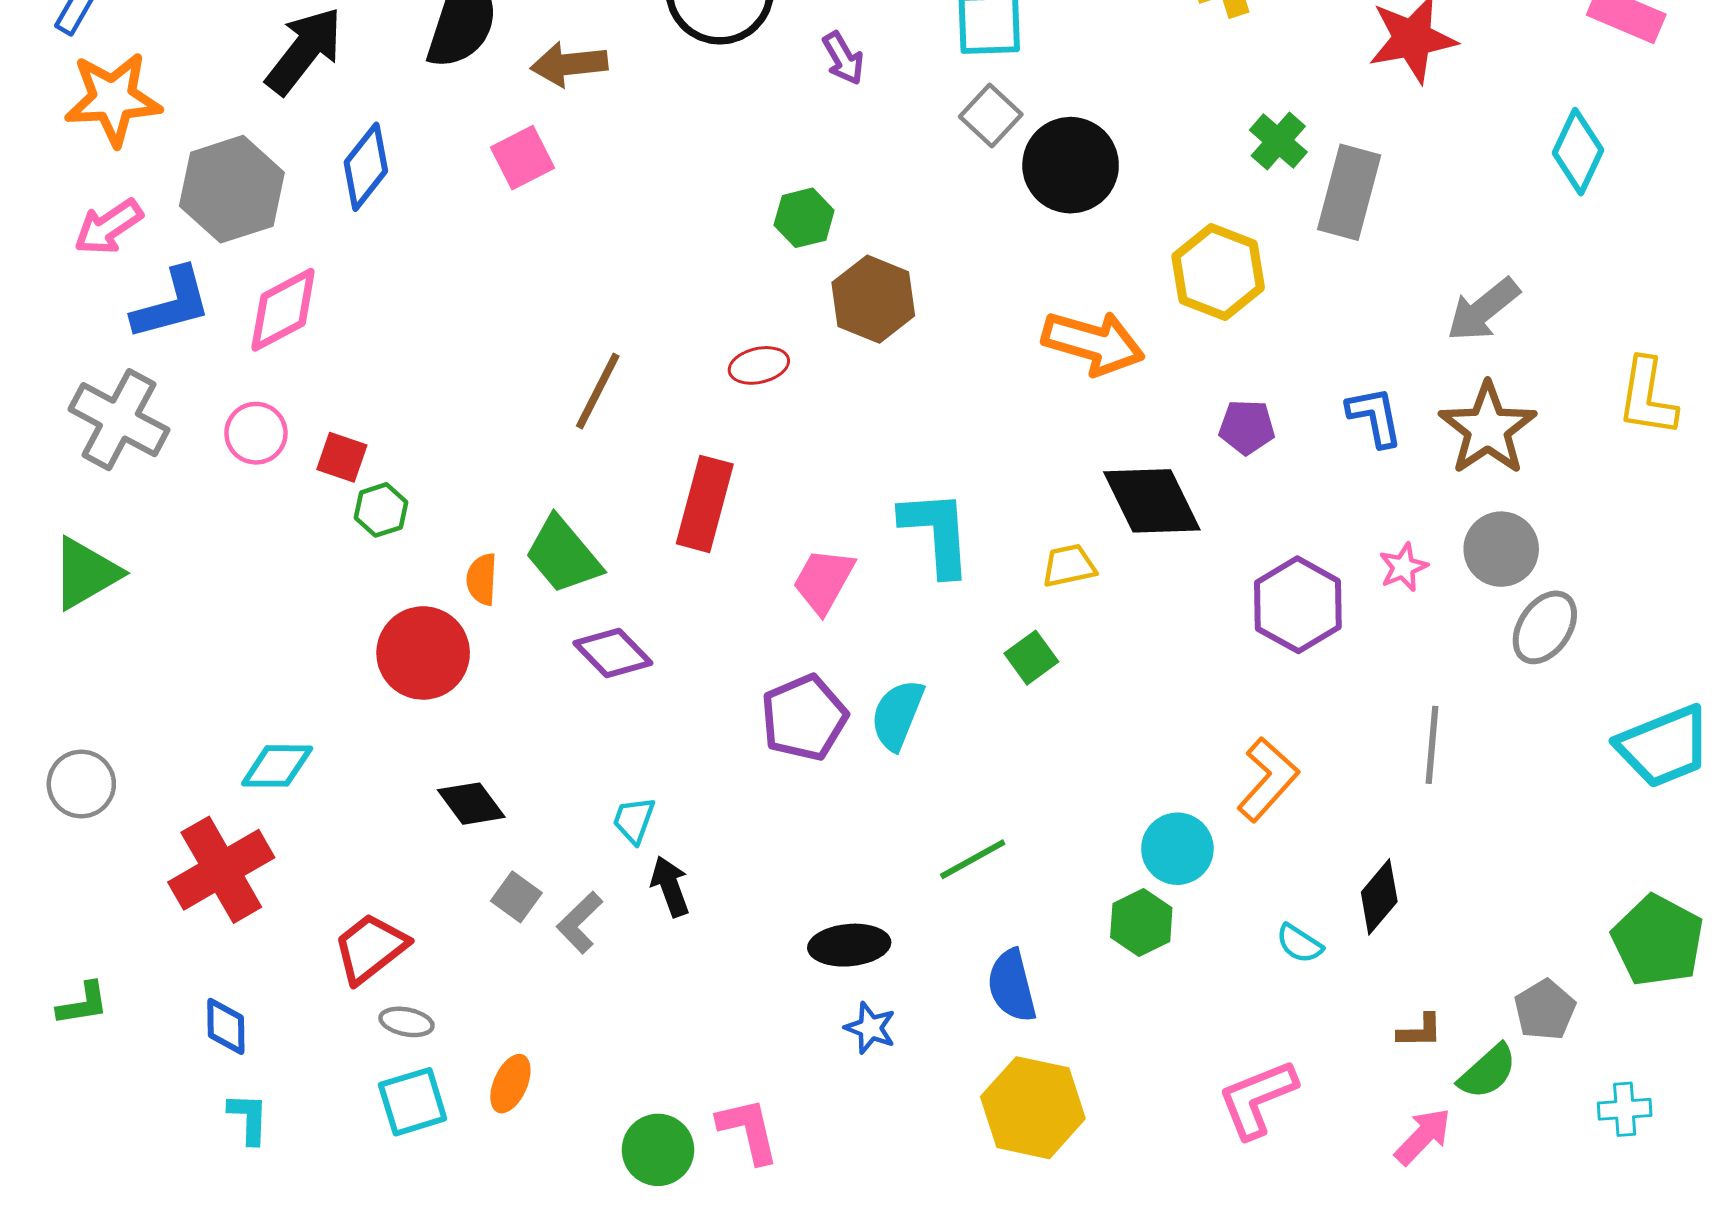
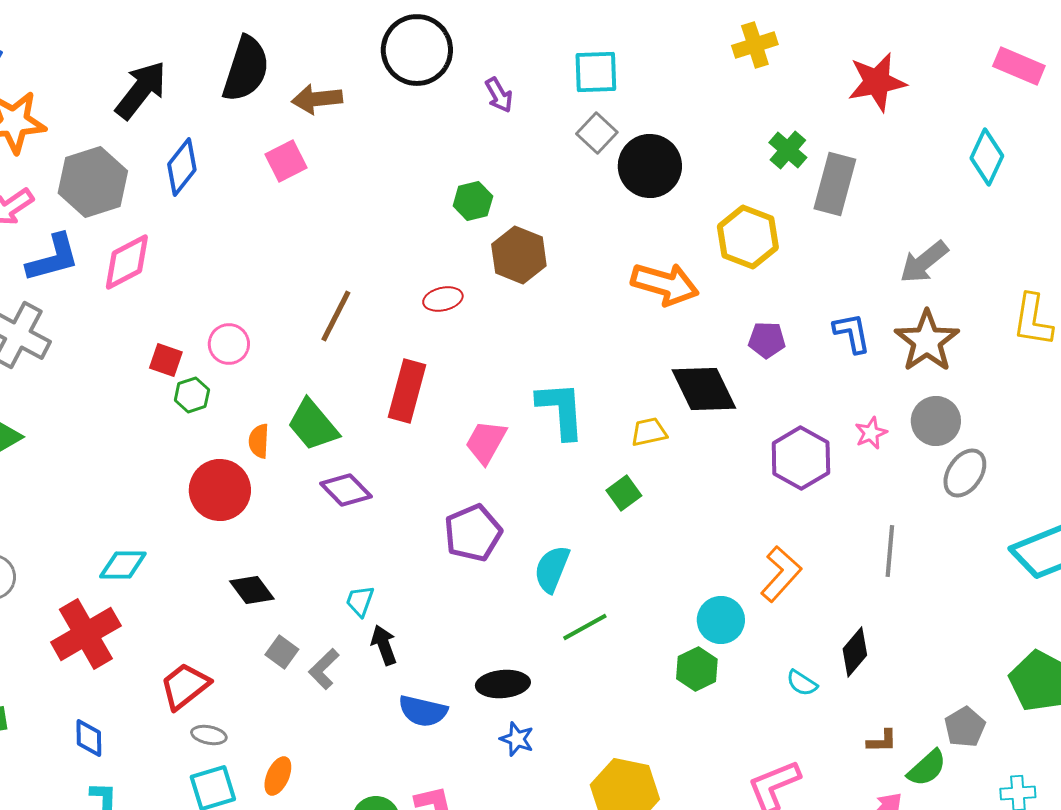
pink circle: (256, 433) -> (229, 344), moved
cyan semicircle: (897, 715) -> (552, 569), moved
blue semicircle: (1012, 986) -> (423, 711), moved, turned -63

